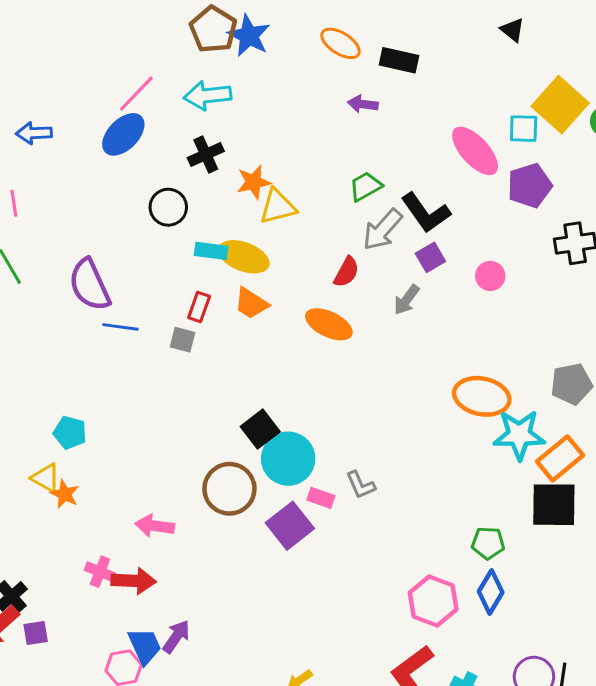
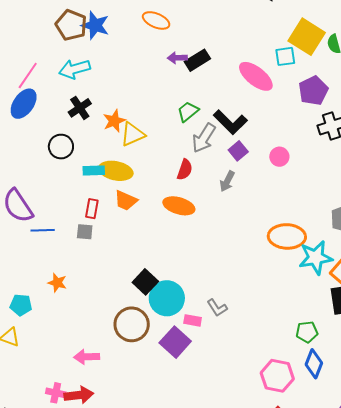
black rectangle: (399, 60) -> (197, 60), moved, turned -35
purple pentagon: (530, 186) -> (313, 91), moved
orange star: (65, 494) -> (57, 283), moved

